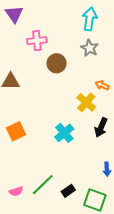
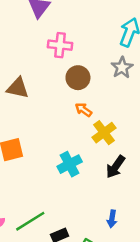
orange arrow: (102, 85) -> (83, 110), moved

